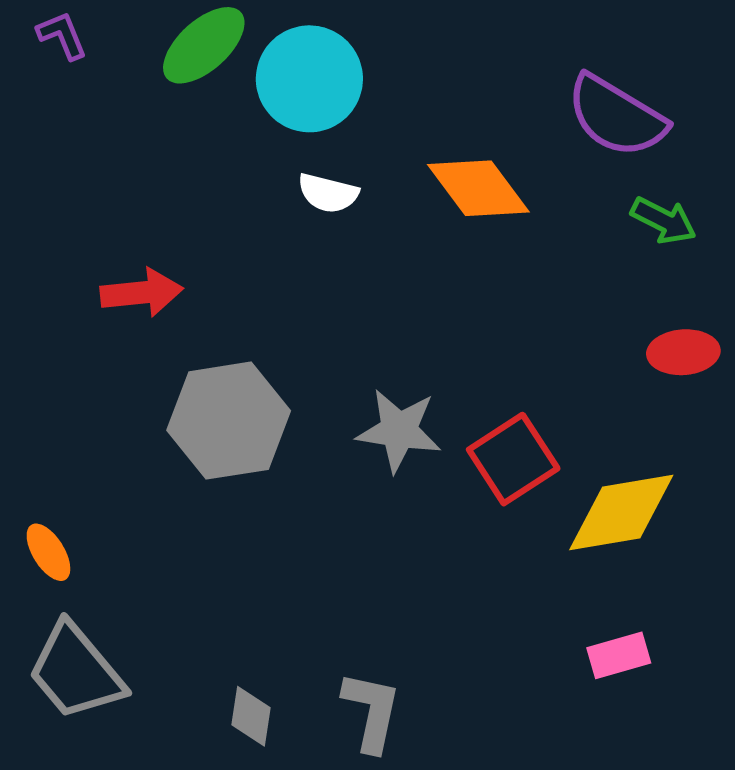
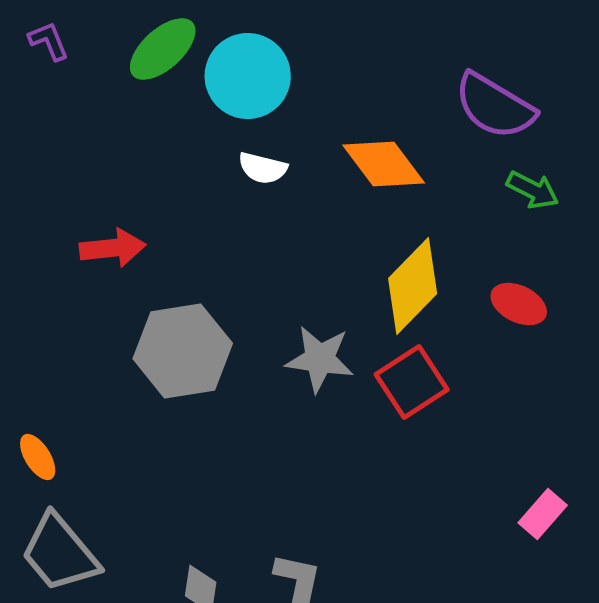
red ellipse: (683, 352) -> (519, 304), moved, turned 30
yellow diamond: (621, 512) -> (413, 286), moved, turned -36
pink rectangle: (619, 655) -> (543, 514), moved, turned -33

